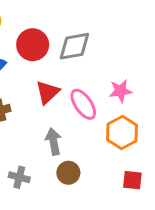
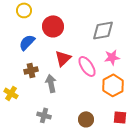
gray diamond: (74, 46) -> (103, 30), moved
gray arrow: (53, 141) -> (51, 83), moved
brown circle: (68, 173) -> (86, 119), moved

